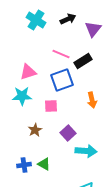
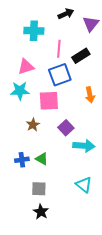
cyan cross: (36, 20) -> (34, 31), moved, turned -30
pink line: (61, 54) -> (59, 49), turned 72
pink square: (51, 106) -> (49, 101), size x1.5

